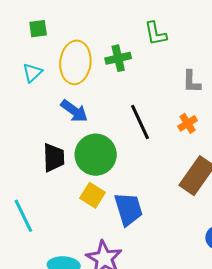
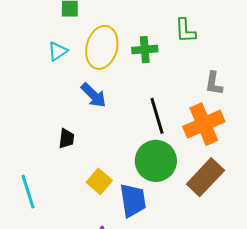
orange cross: (188, 123) -> (204, 124), size x2.0
green circle: (96, 155) -> (156, 161), moved
black trapezoid: (54, 158) -> (66, 139), size x0.7

